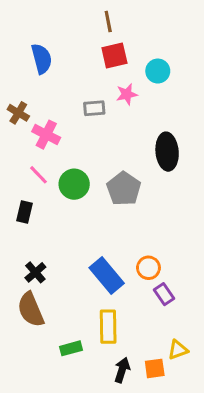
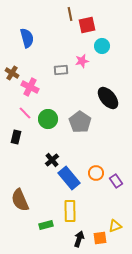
red square: (114, 56) -> (87, 25), moved
black ellipse: (167, 152) -> (108, 98), turned -35
black cross: (35, 272) -> (52, 160), moved
purple rectangle: (164, 294) -> (116, 181), moved

